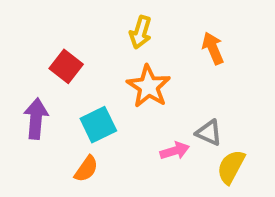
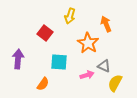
red square: (66, 66) -> (45, 33), moved
orange star: (149, 86) -> (88, 43), moved
cyan square: (98, 125) -> (59, 62), moved, turned 30

